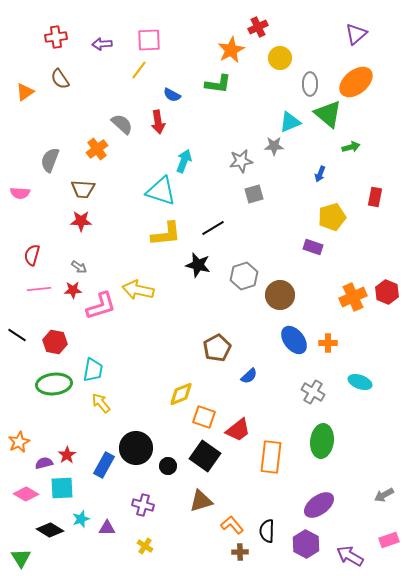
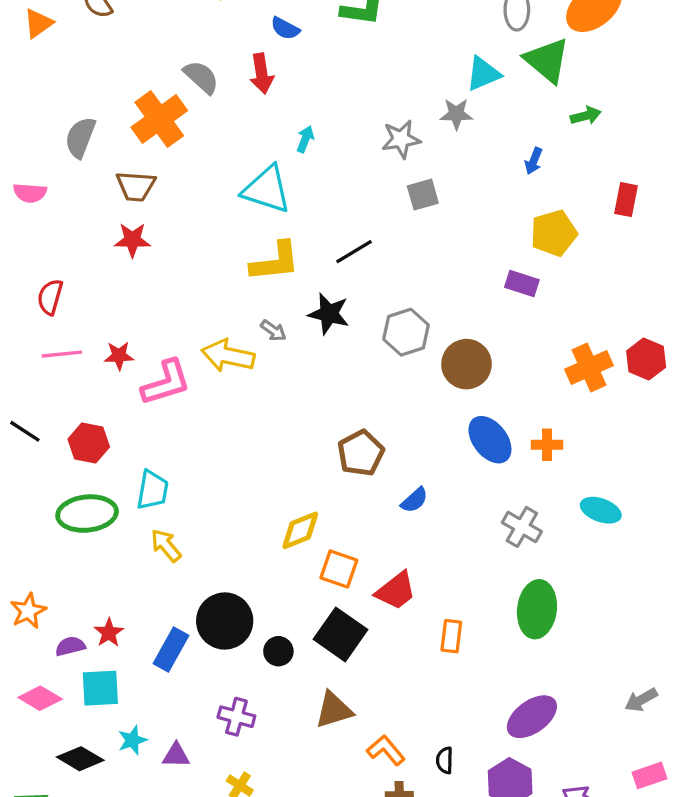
orange cross: (97, 149) -> (159, 119), size x1.5
cyan arrow: (184, 161) -> (305, 139), size x0.7
gray arrow: (79, 267) -> (273, 331), moved
orange rectangle: (271, 457) -> (451, 636), size x0.6
black semicircle: (267, 531) -> (445, 760), size x0.7

